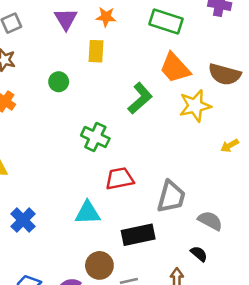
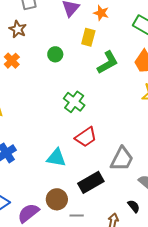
green L-shape: (140, 98) -> (108, 63), moved
red trapezoid: (120, 179) -> (86, 137), turned 145
black rectangle: (138, 235) -> (91, 182), turned -30

